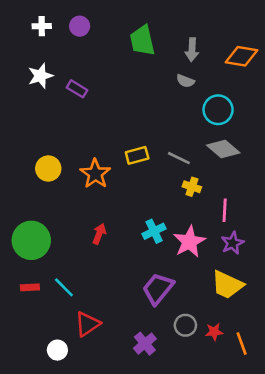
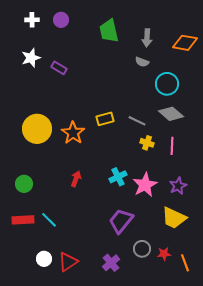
yellow circle: (48, 169) -> (37, 129), size x1.5
pink line: (225, 210) -> (172, 146), moved
green circle: (31, 240) -> (24, 184), size x0.6
red rectangle: (30, 287) -> (23, 220), size x1.5
red triangle: (87, 324) -> (68, 262), moved
white circle: (57, 350) -> (44, 259), moved

